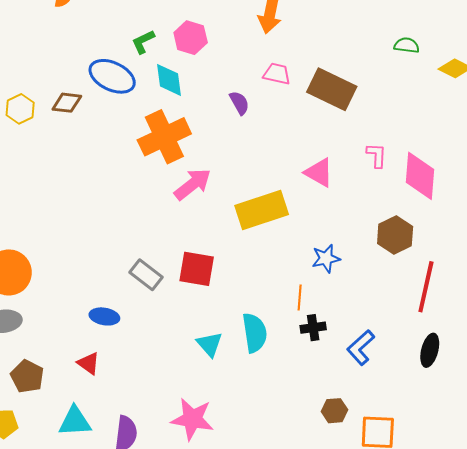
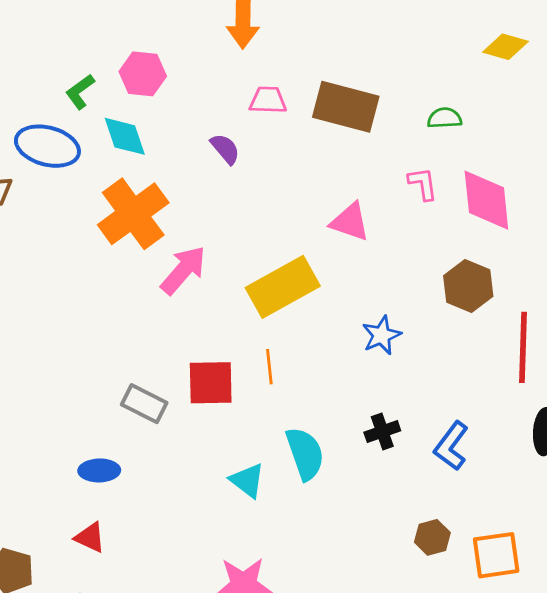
green semicircle: (407, 45) -> (445, 118), moved
orange line: (300, 297) -> (269, 367), moved

